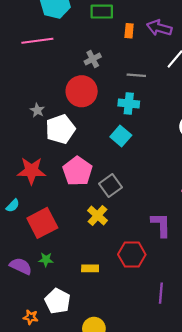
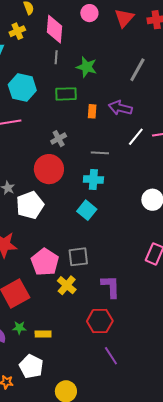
pink pentagon: (77, 171) -> (45, 262), moved
gray square: (111, 186) -> (78, 257), turned 30
purple L-shape: (161, 225) -> (111, 287), moved
yellow rectangle: (90, 268) -> (43, 334), moved
purple line: (161, 293) -> (111, 356), moved, turned -36

